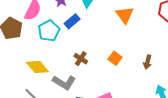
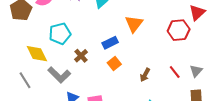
blue rectangle: (72, 21) -> (110, 43), moved
cyan pentagon: (49, 31) -> (60, 34), moved

